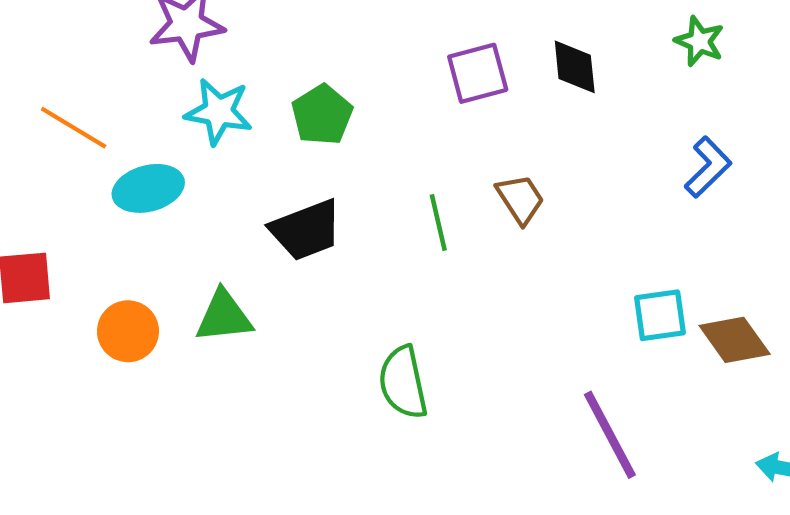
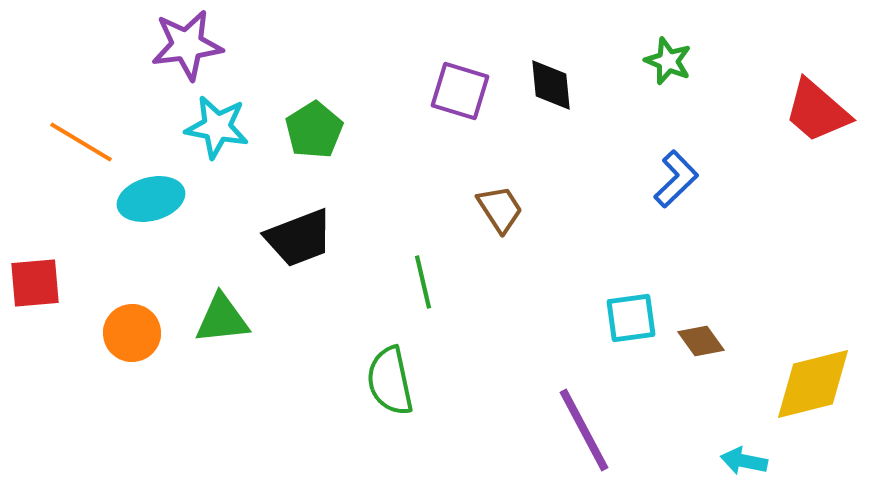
purple square: (478, 73) -> (460, 91), turned 32
green line: (438, 223) -> (423, 282), moved
brown diamond: (735, 340) -> (701, 341), size x0.7

